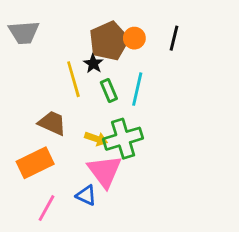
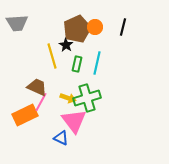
green rectangle: (109, 91) -> (77, 64), turned 35
pink line: (47, 208) -> (41, 102), moved

